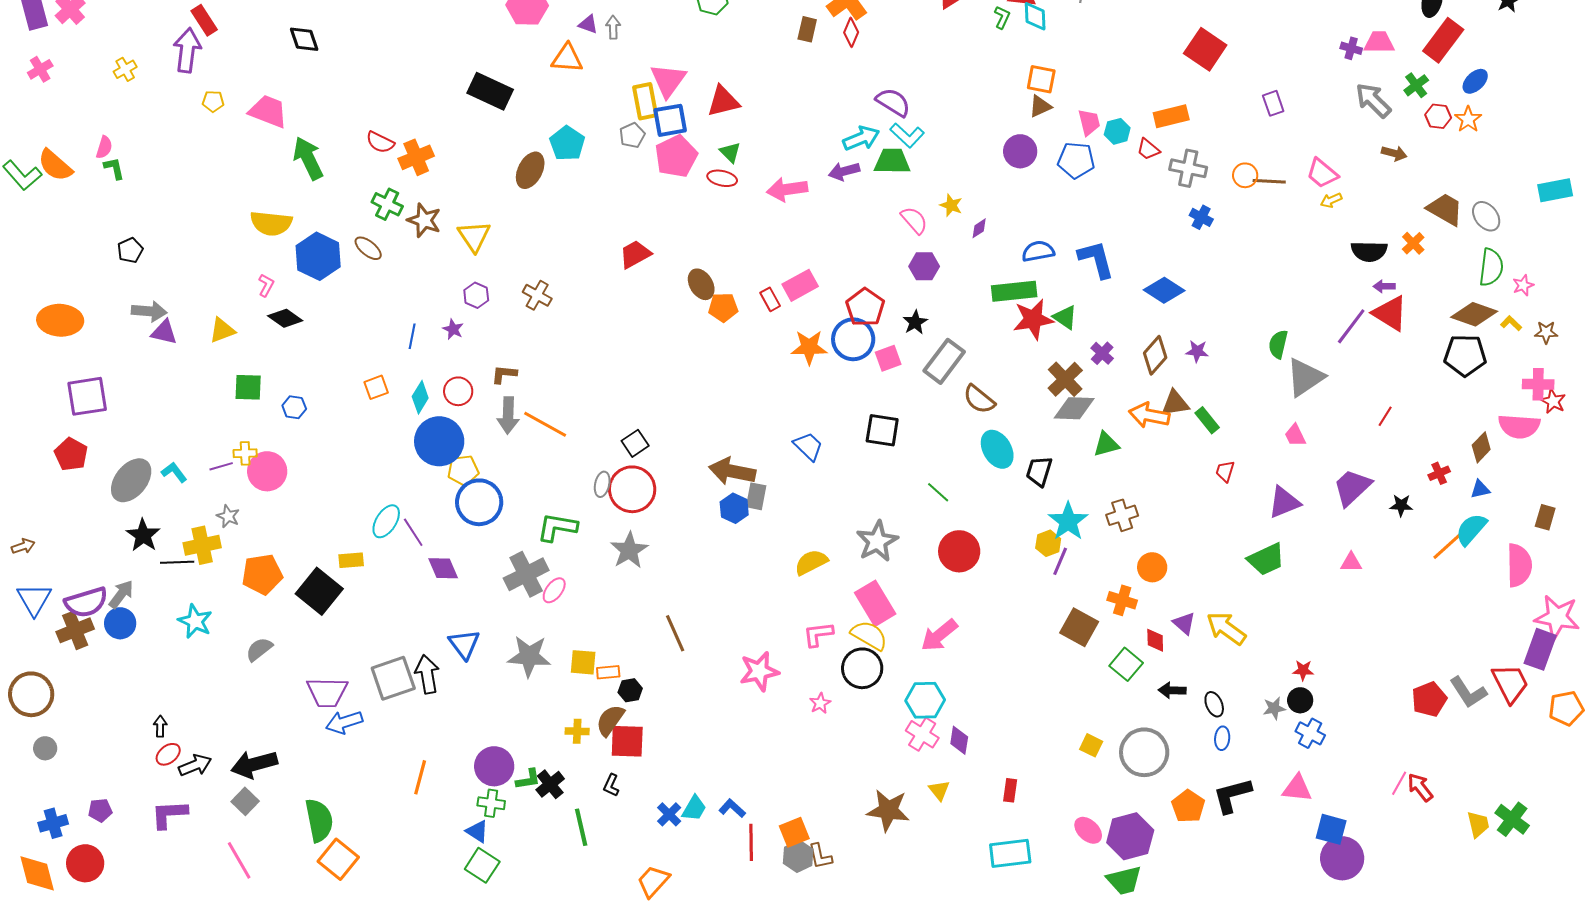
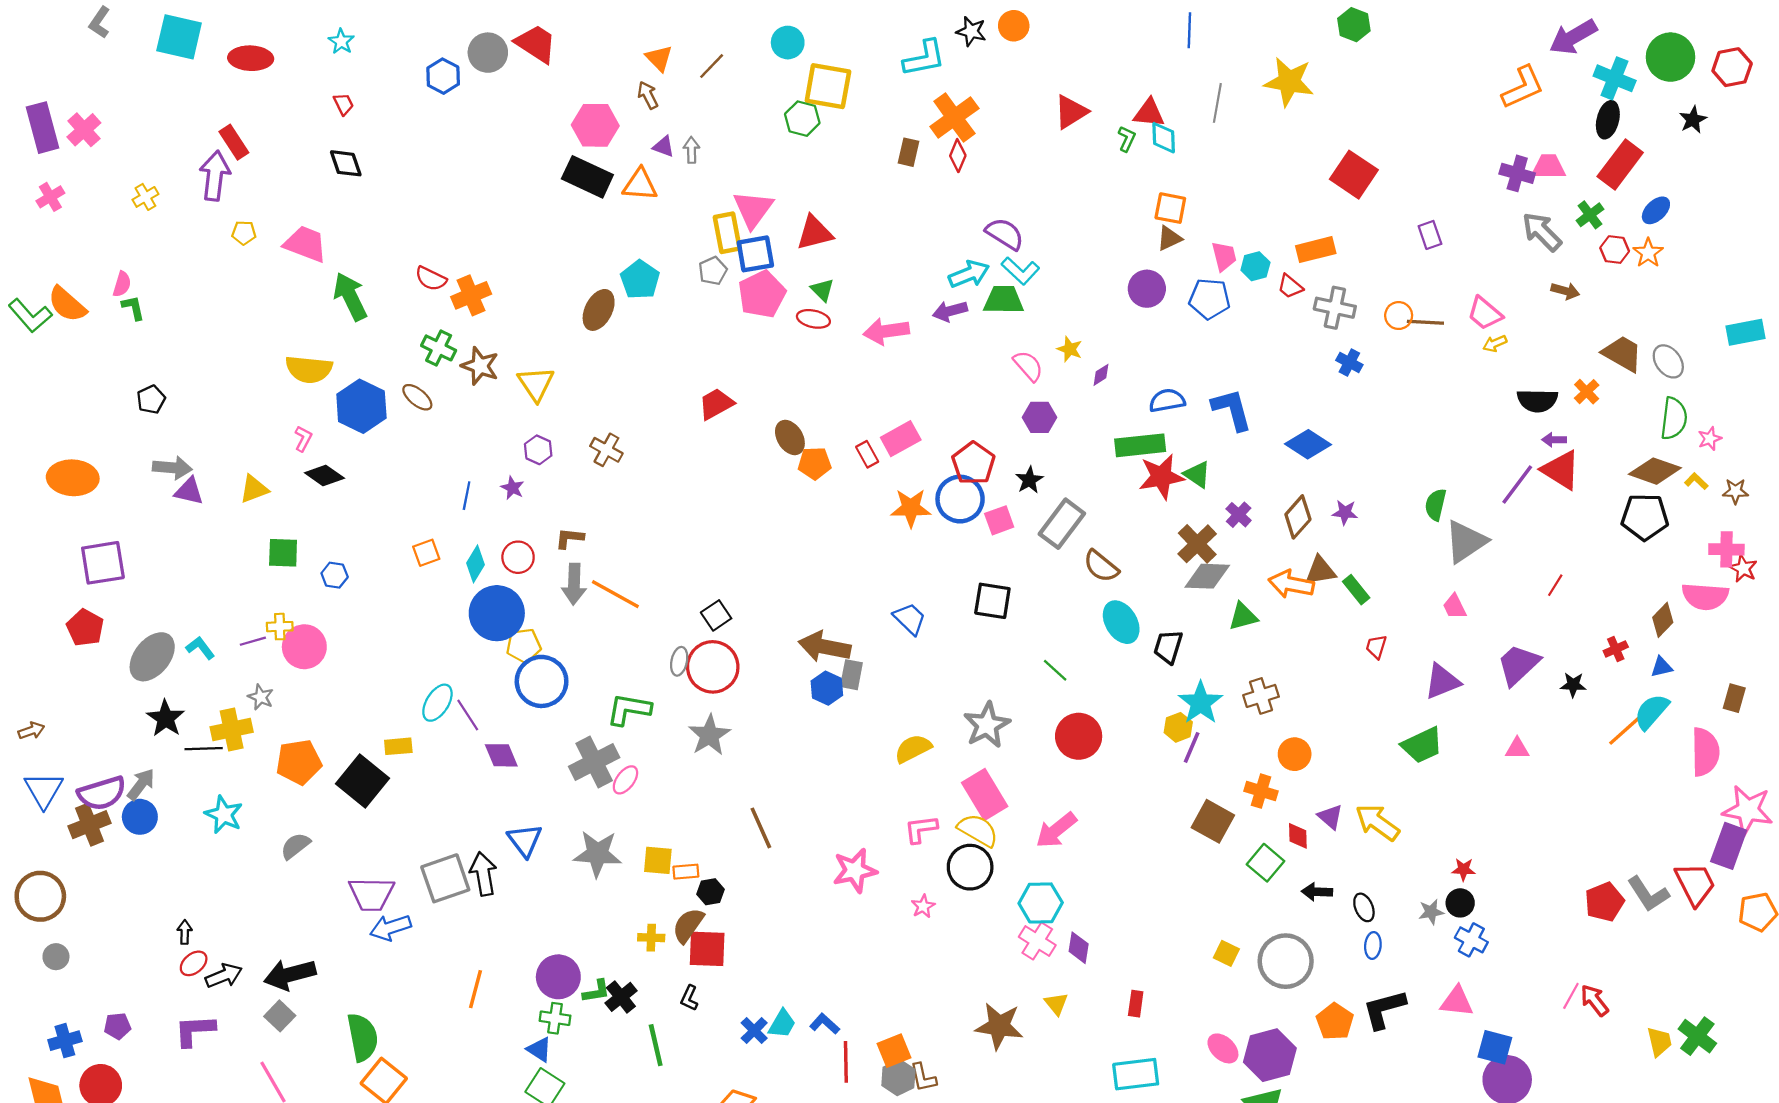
purple cross: (1351, 48) -> (1517, 173), size x1.4
black rectangle: (490, 91) -> (587, 177), moved

